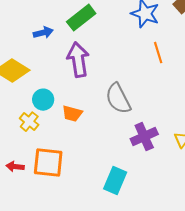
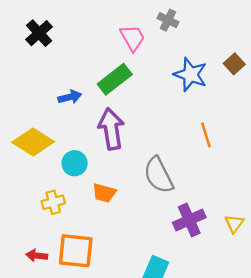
orange line: (158, 53) -> (206, 135), moved
cyan circle: (43, 100) -> (75, 163), moved
yellow cross: (29, 122) -> (53, 202), turned 36

